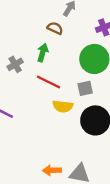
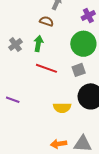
gray cross: (15, 64) -> (15, 45), moved
yellow semicircle: (63, 106) -> (62, 108), moved

